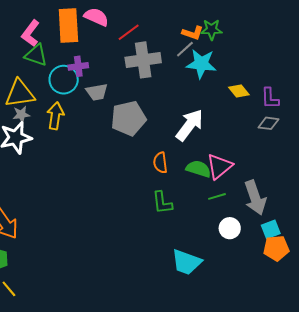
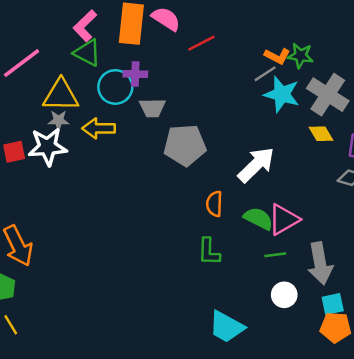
gray cross: (143, 60) -> (328, 95), moved, turned 32
yellow arrow: (55, 116) -> (99, 128), turned -108

